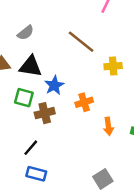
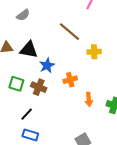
gray semicircle: (26, 33) -> (23, 15), moved
green square: (24, 98) -> (16, 84), moved
brown cross: (45, 113) -> (39, 87), turned 35

